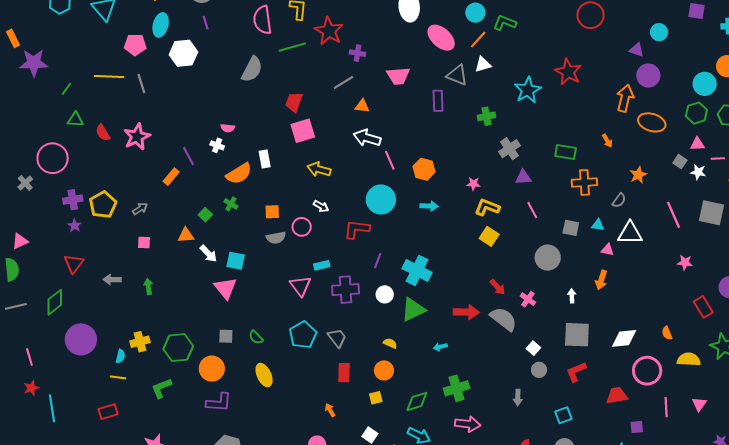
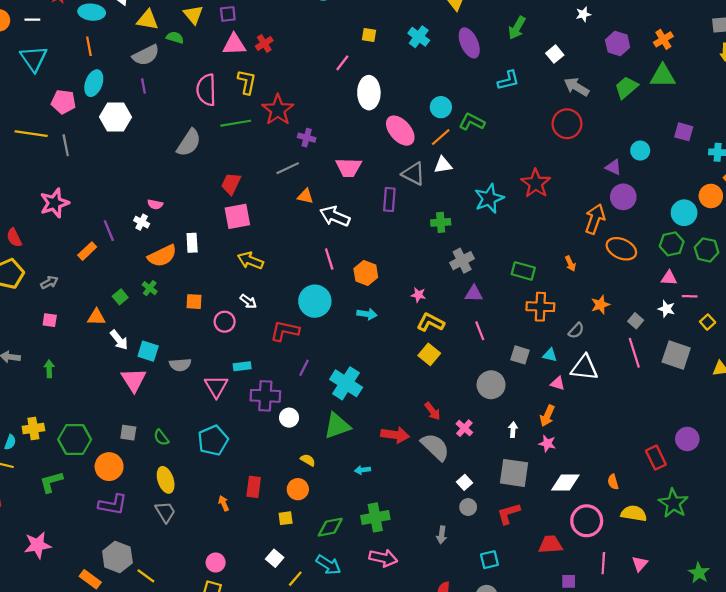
red semicircle: (103, 133) -> (14, 238), moved
white arrow: (367, 138) -> (335, 216), moved
gray square: (680, 162) -> (636, 321), moved
gray semicircle: (276, 238) -> (180, 365), moved
pink star: (685, 263) -> (547, 443), moved
white circle: (385, 294) -> (289, 418), moved
gray trapezoid: (337, 338) -> (165, 512), moved
orange arrow: (330, 410) -> (224, 503), moved

